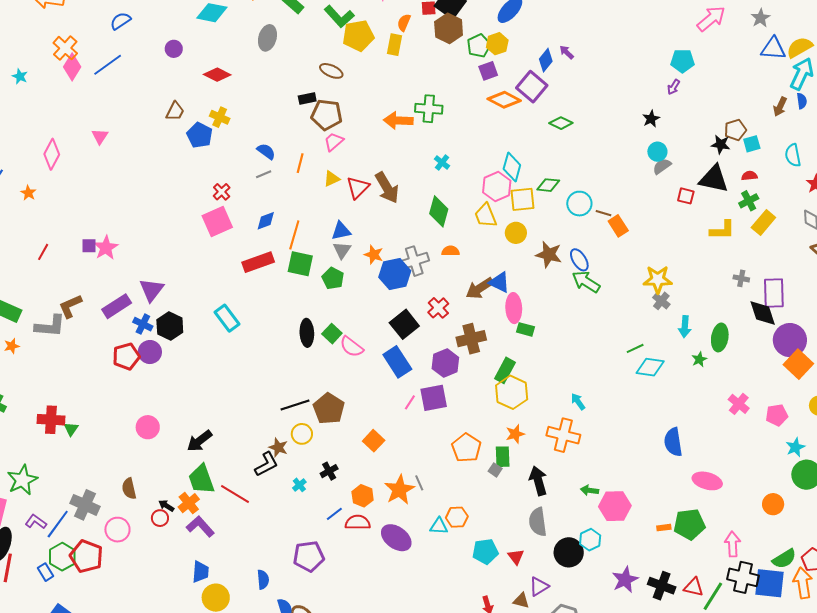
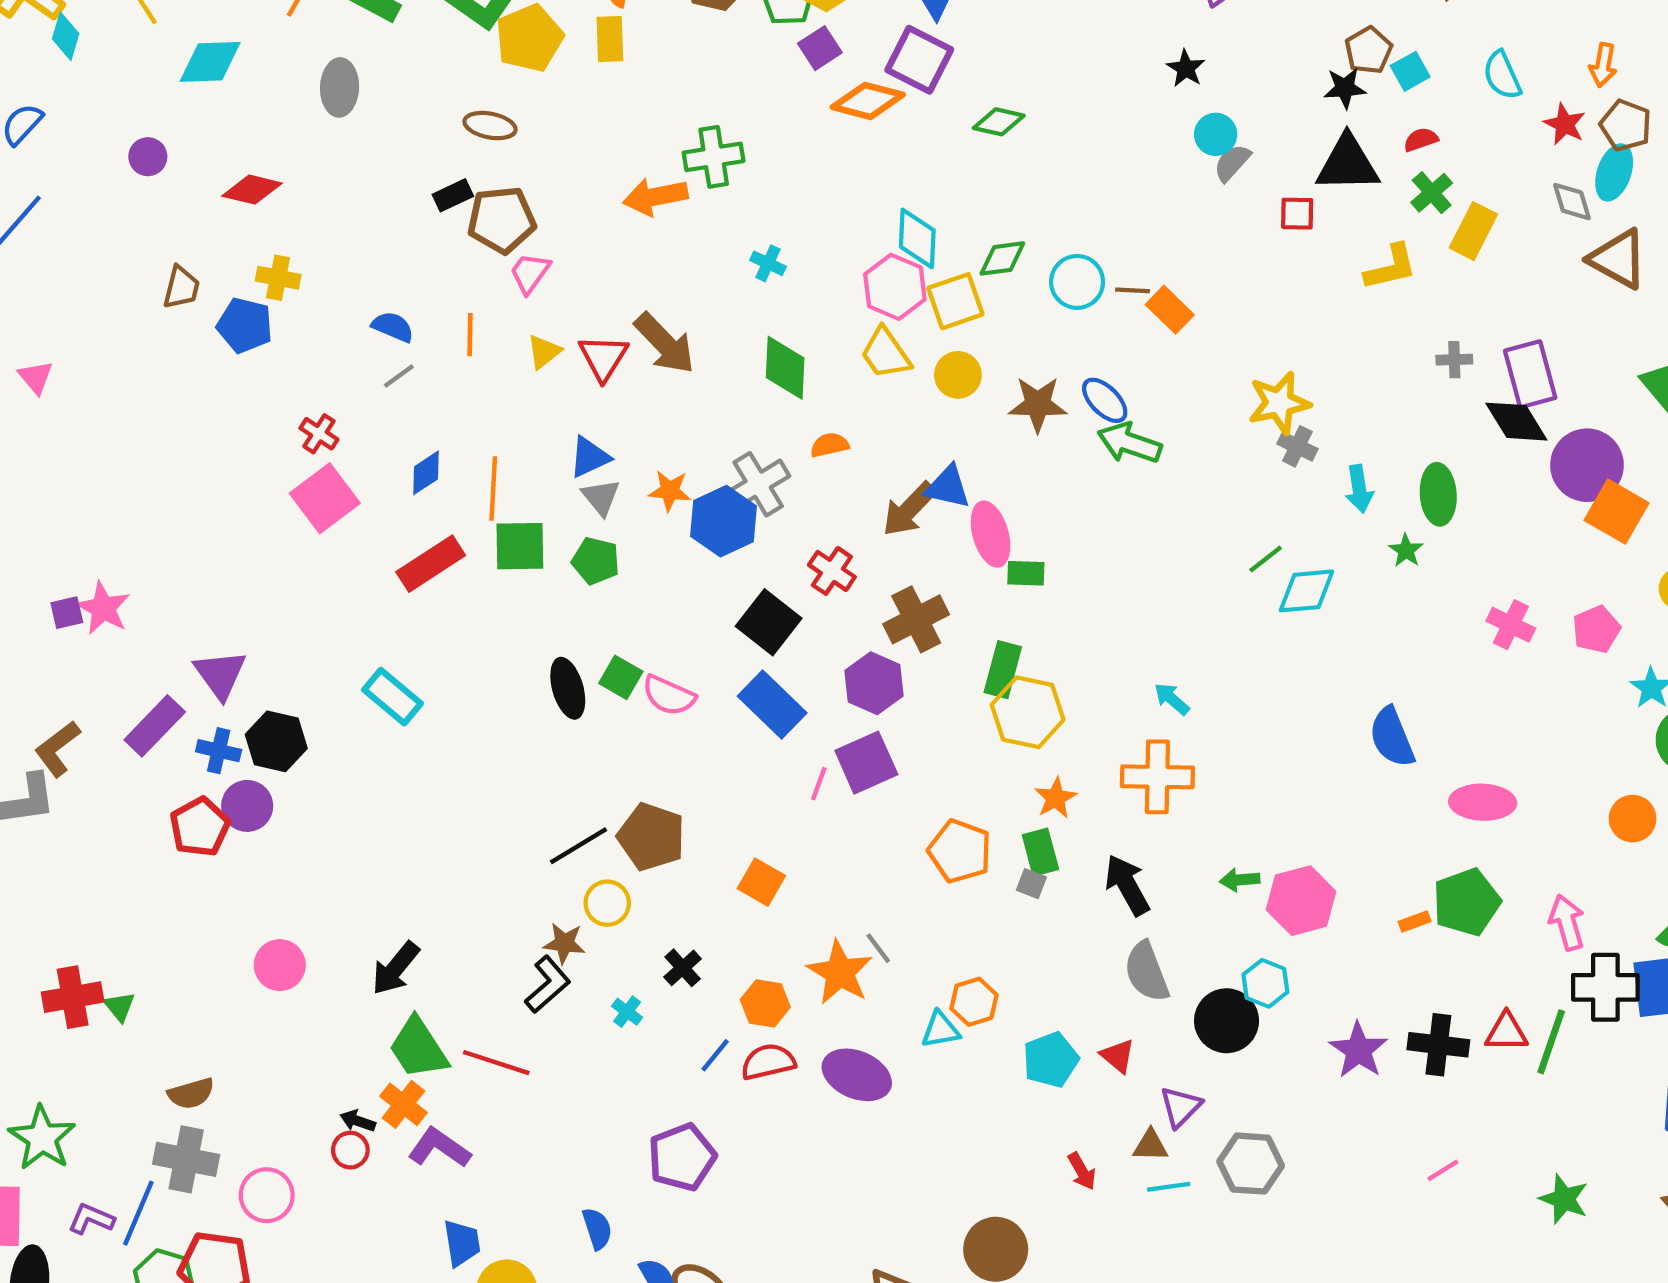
brown semicircle: (129, 489) -> (191, 1093), moved, turned -80

